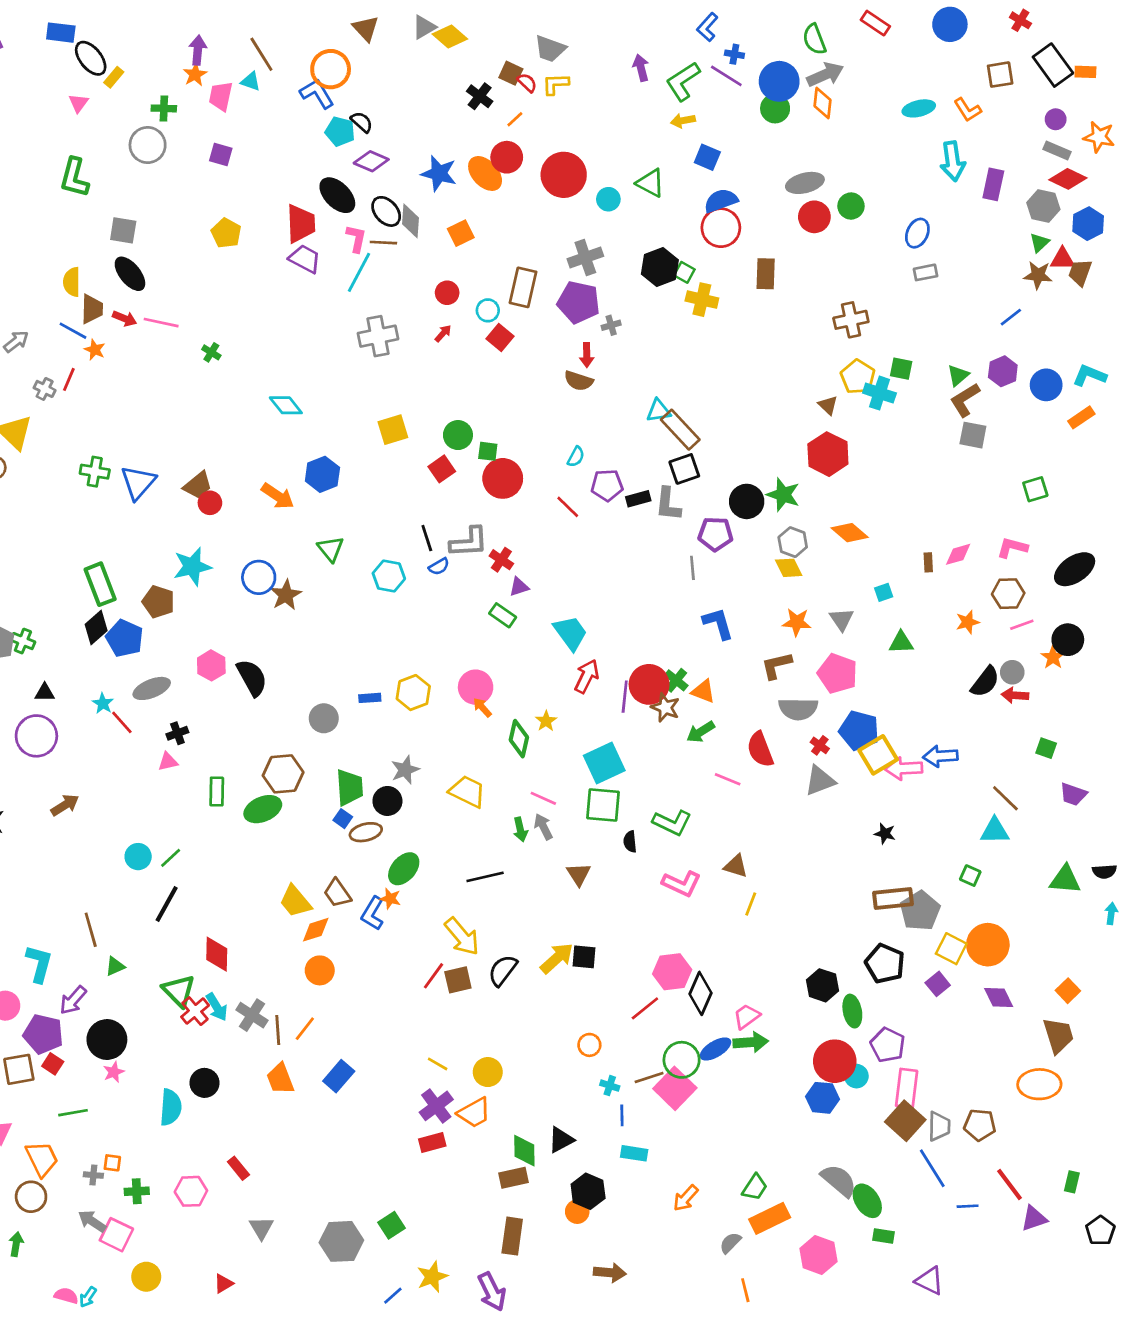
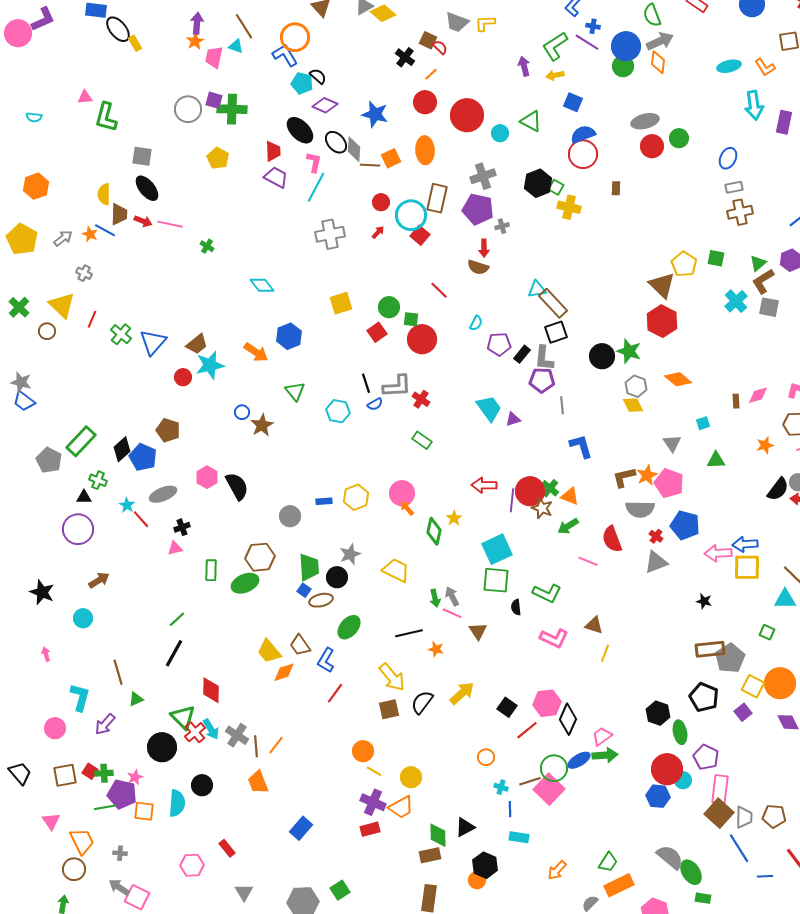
purple arrow: (641, 68) -> (524, 66), moved
yellow rectangle: (114, 77) -> (135, 43), turned -70
yellow L-shape: (556, 84) -> (485, 23), moved
pink triangle: (78, 103) -> (85, 97), moved, turned 49
green cross: (164, 108) -> (232, 109), moved, size x1.6
gray circle: (148, 145) -> (188, 109), moved
orange ellipse: (485, 173) -> (425, 150), moved, turned 40
red trapezoid: (301, 224) -> (273, 151), size x0.7
brown line: (383, 243) -> (370, 165), moved
brown rectangle: (766, 274) -> (616, 188), size x0.6
cyan circle: (488, 310) -> (411, 215), size x1.8
brown cross: (851, 320) -> (740, 212), moved
orange star: (95, 350) -> (90, 234), moved
red line: (69, 379) -> (92, 319), moved
cyan cross: (879, 393) -> (736, 301), moved, turned 30
brown triangle: (828, 405) -> (662, 285), size x1.8
green cross: (95, 472) -> (121, 334), turned 30
black rectangle: (638, 499) -> (522, 354), turned -36
red circle: (210, 503) -> (183, 377), moved
red line: (568, 507) -> (439, 290), moved
purple pentagon: (715, 534) -> (542, 380), moved
cyan star: (192, 567) -> (210, 365), moved
blue circle: (259, 577) -> (242, 412), size x0.6
green rectangle: (100, 584) -> (81, 441), moved, turned 64
purple triangle: (519, 587) -> (513, 419), moved
orange star: (797, 622) -> (647, 475), moved, turned -30
cyan trapezoid: (570, 633) -> (489, 408), moved
green cross: (23, 641) -> (98, 480), moved
red arrow: (587, 676) -> (484, 485), turned -115
yellow square: (878, 755) -> (747, 567), moved, turned 32
pink line: (543, 798) -> (452, 613), moved
cyan circle: (138, 857) -> (83, 618), moved
orange star: (390, 899) -> (436, 649), moved
black square: (584, 957) -> (507, 707), moved, turned 30
orange circle: (320, 970) -> (363, 751), moved
red line: (434, 976) -> (335, 693), moved
purple pentagon: (43, 1034) -> (122, 794), moved
black circle: (107, 1040) -> (162, 747), moved
blue rectangle: (339, 1076) -> (301, 828), moved
purple cross: (436, 1106) -> (373, 802), turned -30
orange square: (112, 1163) -> (144, 811), moved, size x1.5
green cross: (137, 1191) -> (104, 773), moved

